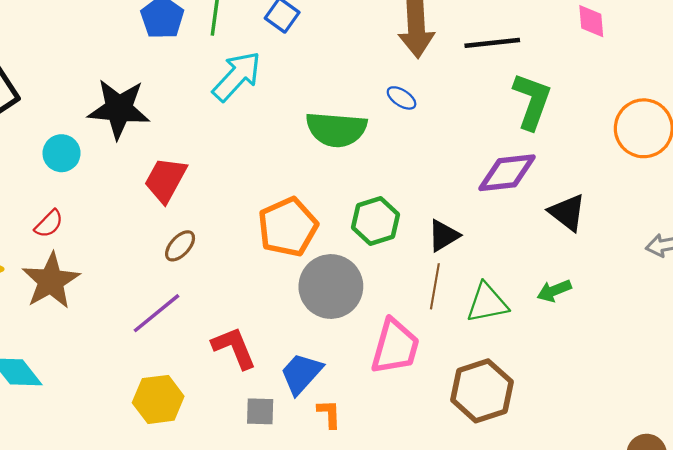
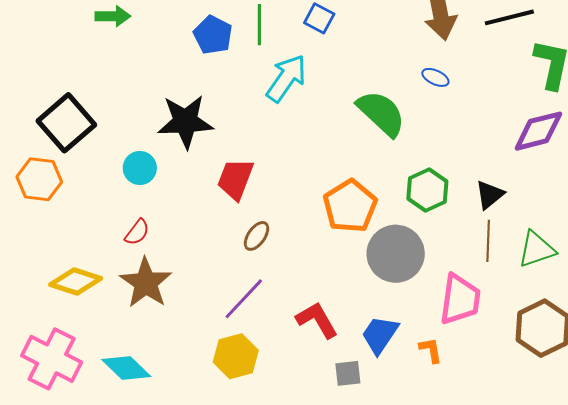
green semicircle: (336, 129) -> (381, 113), turned -134
yellow hexagon: (158, 399) -> (236, 356), moved
orange L-shape: (329, 414) -> (431, 350), moved

